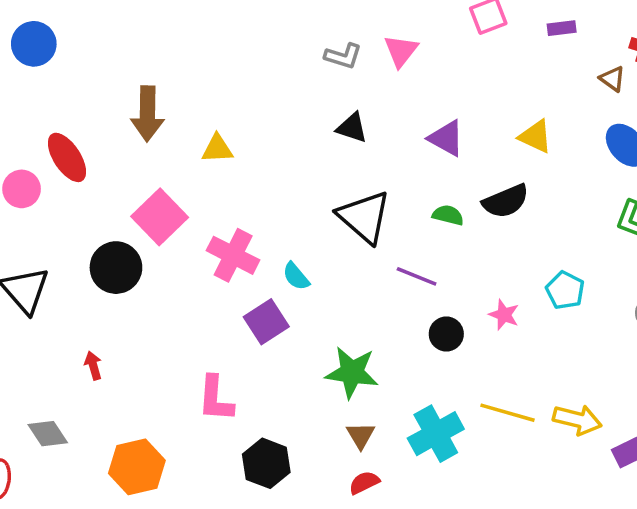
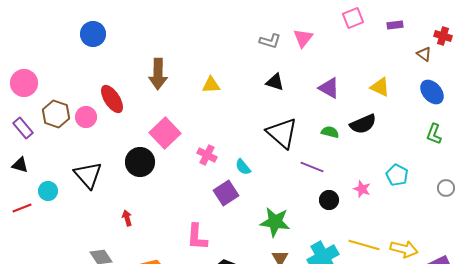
yellow triangle: (217, 149) -> (211, 85), moved
pink cross: (233, 255) -> (207, 155), size x0.7

